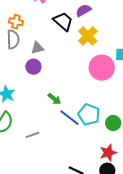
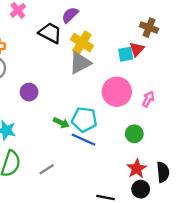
gray triangle: (37, 48) -> (80, 63), moved, size x1.5
pink circle: (102, 68) -> (117, 92), moved
cyan pentagon: (89, 114) -> (84, 120), moved

